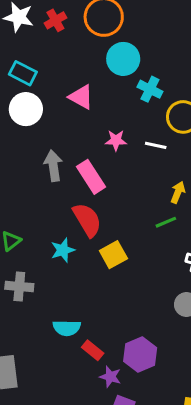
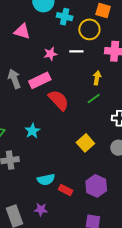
pink rectangle: (91, 177) -> (40, 80), turned -70
red semicircle: (87, 220) -> (59, 100), moved
yellow square: (113, 255) -> (85, 143), moved
purple star: (110, 377) -> (41, 209), moved

